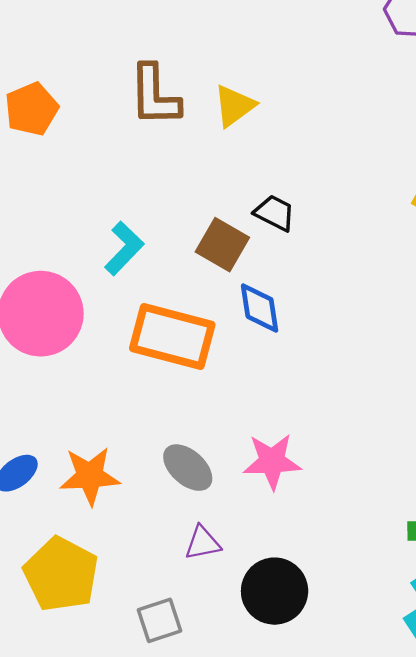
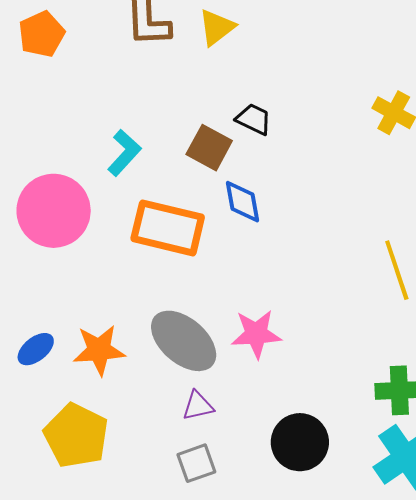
gray ellipse: (188, 468) -> (184, 341), size x1.5
black circle: (275, 591) -> (300, 442), moved
gray square: (160, 620) -> (196, 463), moved

